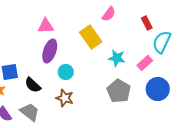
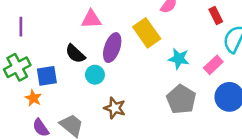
purple ellipse: (50, 51) -> (112, 48), moved
cyan circle: (66, 72) -> (95, 75), moved
black semicircle: (33, 85) -> (75, 54), moved

